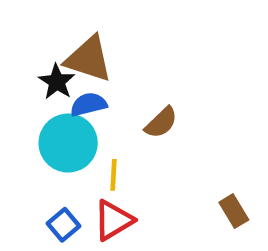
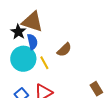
blue semicircle: (89, 104) -> (32, 42), turned 91
yellow line: (113, 175) -> (44, 63), moved, turned -32

